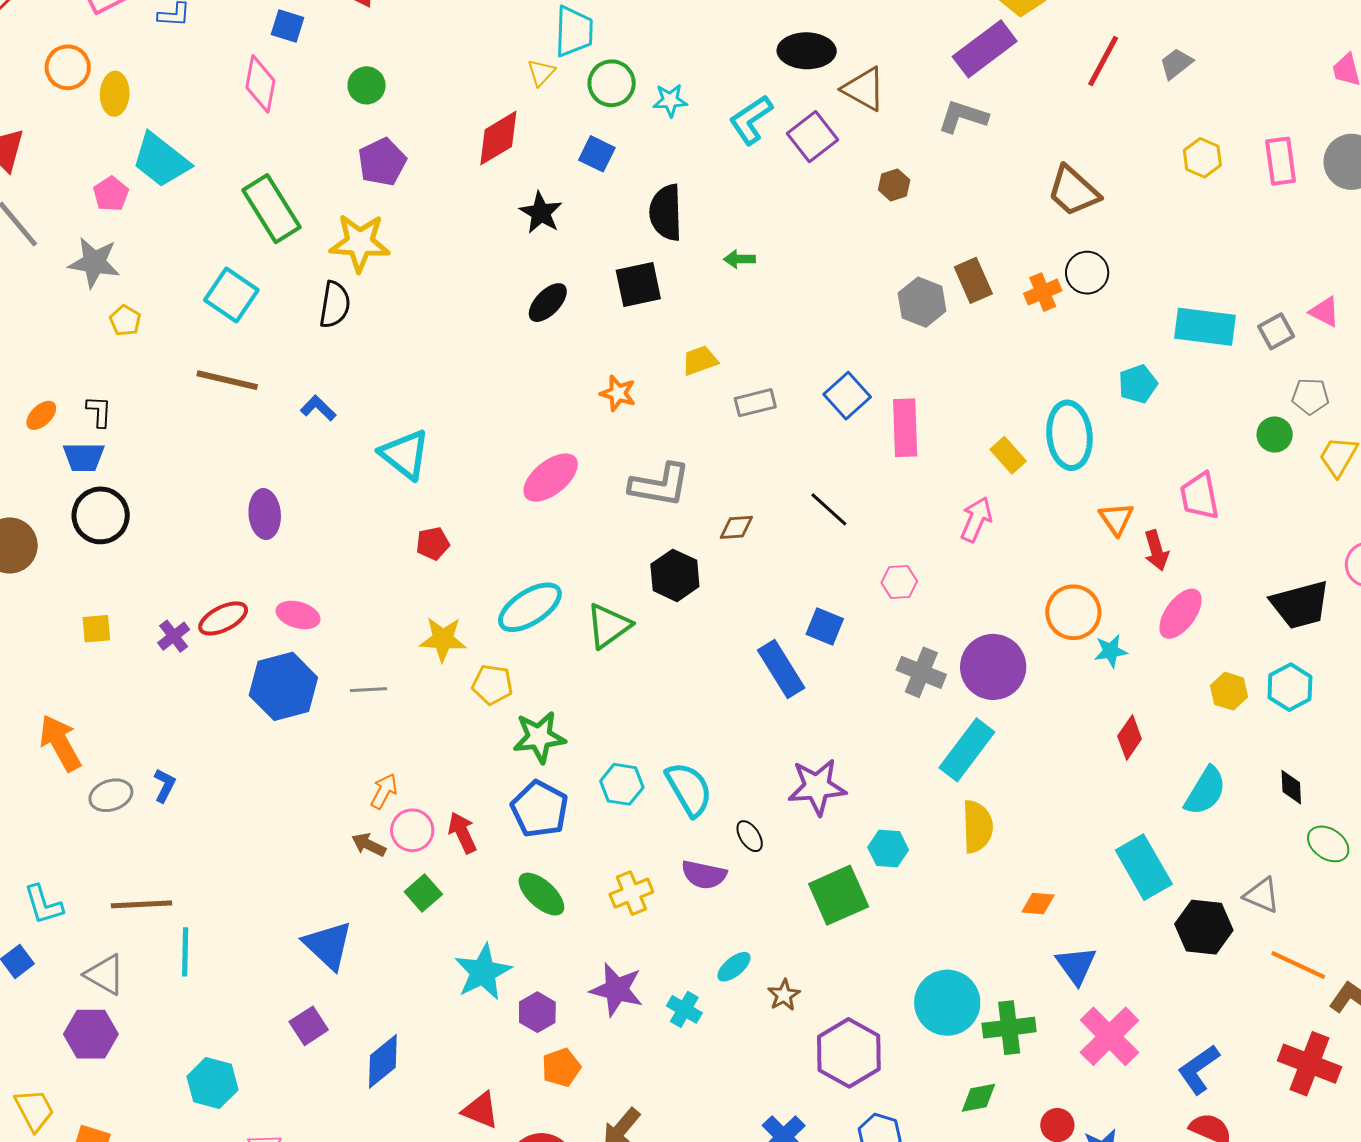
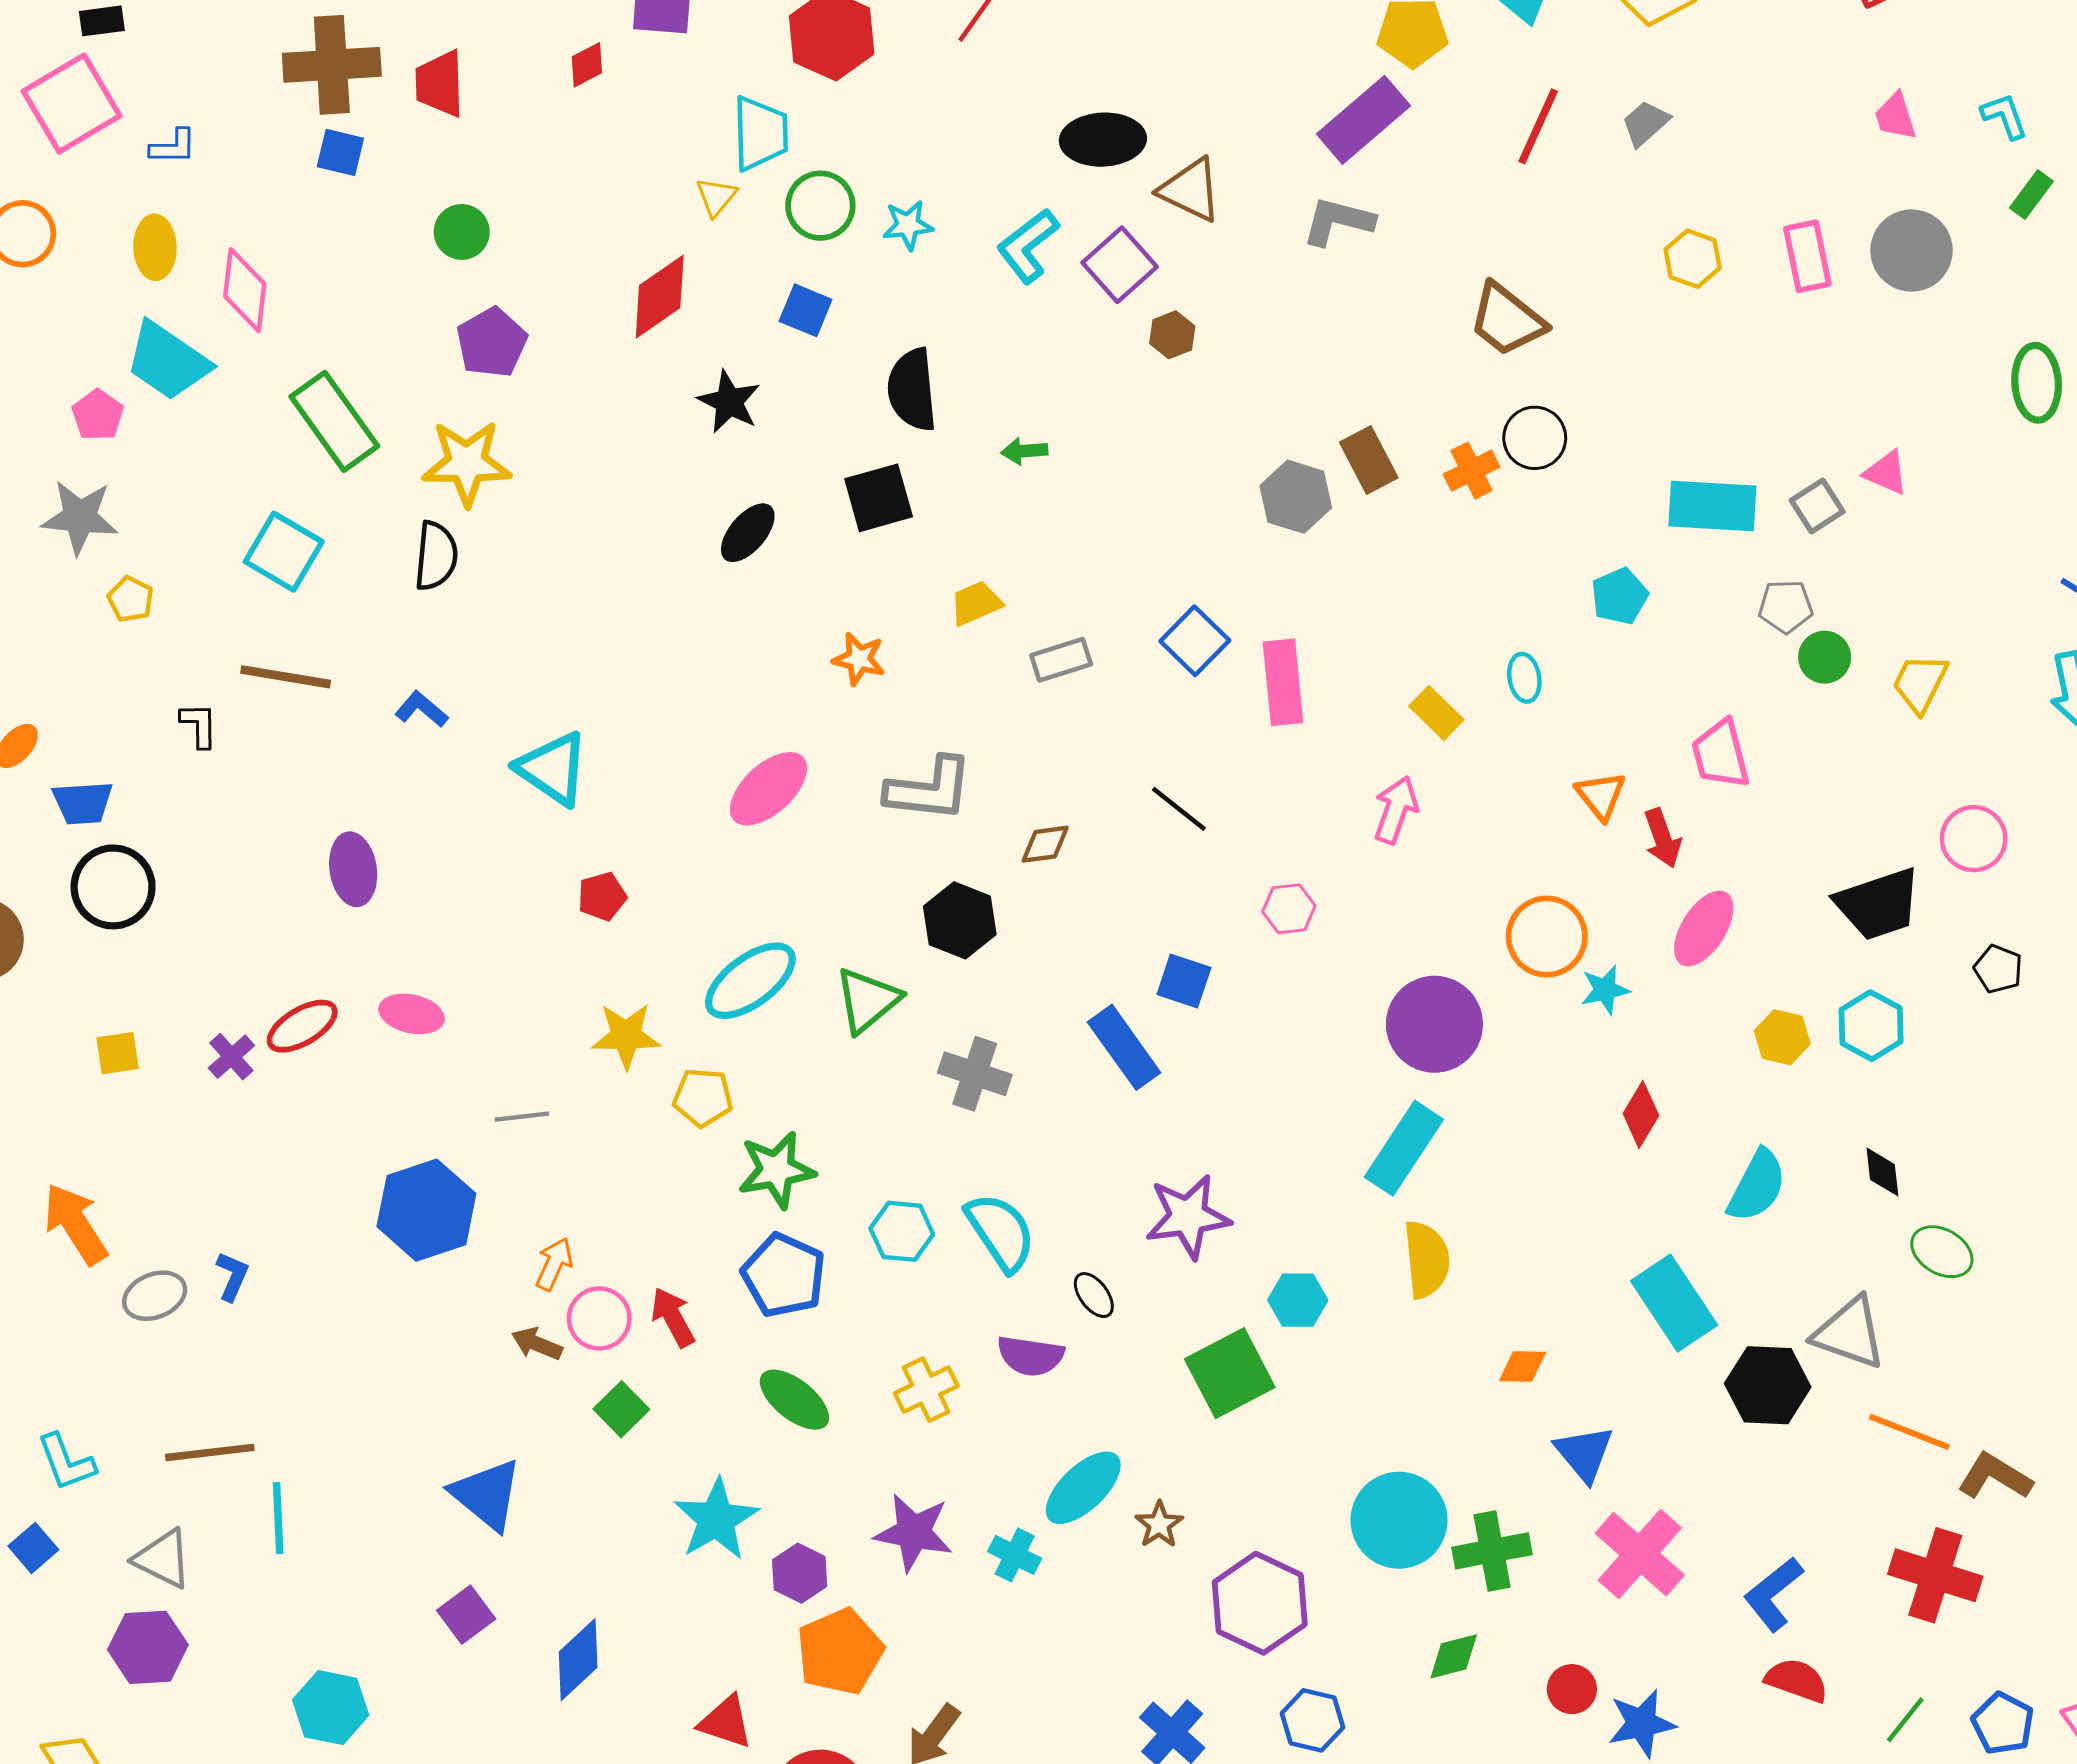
pink diamond: (260, 84) -> (245, 290), moved
yellow ellipse: (115, 94) -> (155, 247), moved
brown hexagon: (894, 185) -> (1172, 335), moved
gray pentagon: (1310, 396) -> (1786, 606), moved
black L-shape: (99, 411) -> (199, 725), moved
cyan ellipse: (1069, 435) -> (1524, 678), size x0.5
gray cross: (921, 672) -> (975, 1074), moved
blue hexagon: (283, 686) -> (426, 1210), moved
gray triangle: (1262, 895) -> (1850, 1333), size x1.4
cyan ellipse: (734, 967) -> (1083, 1488), size x1.6
orange pentagon: (561, 1067) -> (840, 1652), size x1.5

